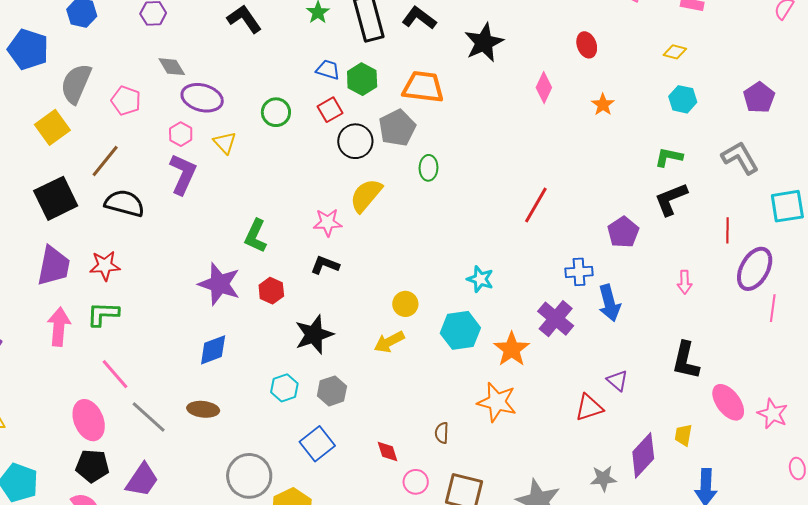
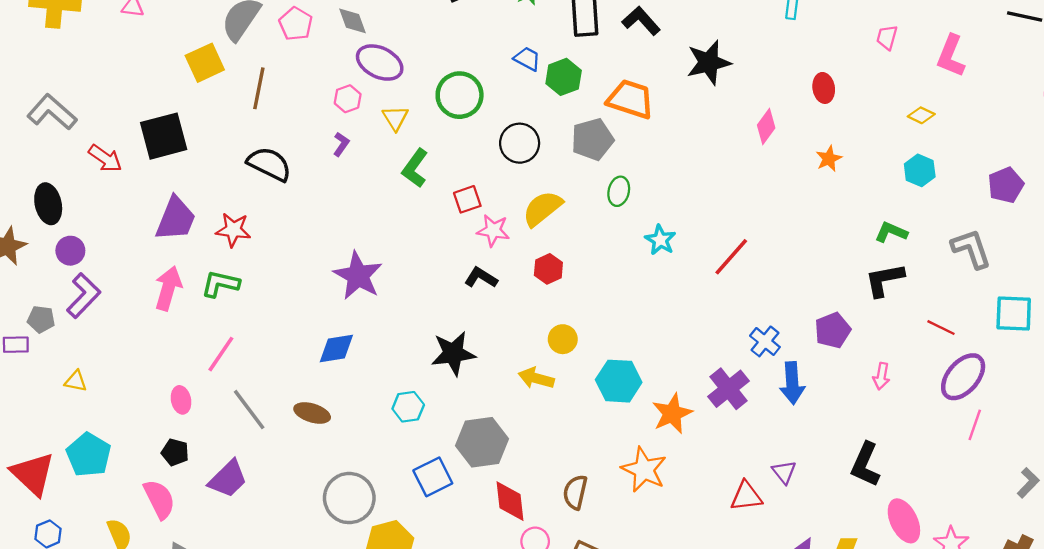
pink pentagon: (126, 101) -> (296, 24), moved
red square: (330, 110) -> (467, 199), moved
green circle: (276, 112) -> (460, 95), size x1.4
black circle: (355, 141) -> (520, 143), moved
brown line: (105, 161) -> (259, 88), moved, turned -39
purple L-shape: (183, 174) -> (341, 144), size x0.5
black square: (56, 198) -> (164, 136), moved
red line: (728, 230) -> (941, 328), turned -75
purple pentagon: (623, 232) -> (833, 330), moved
green L-shape: (256, 236) -> (415, 168), moved
blue cross: (579, 272) -> (765, 341), turned 32
cyan star: (480, 279) -> (660, 240), moved
red hexagon: (271, 291) -> (548, 269), moved
yellow arrow: (389, 342) -> (536, 378), turned 32
pink line: (115, 374) -> (221, 354), turned 64
gray hexagon: (332, 391) -> (482, 442), moved, size x1.5
pink ellipse: (89, 420) -> (181, 400), size x0.6
brown semicircle: (442, 433) -> (575, 492), size x1.4
red diamond: (387, 452) -> (510, 501), size x1.5
black pentagon: (92, 466) -> (175, 452), size x0.7

